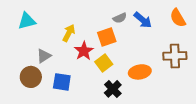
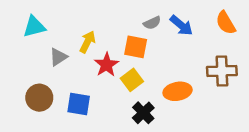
orange square: (107, 37) -> (136, 47), turned 30
gray triangle: (44, 56) -> (58, 57), moved

